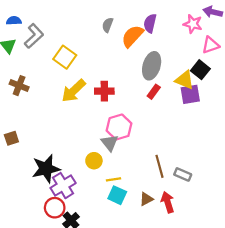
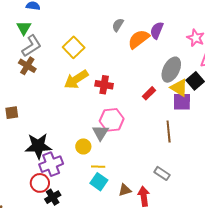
gray L-shape: (34, 36) -> (32, 46), moved
gray ellipse: (152, 66) -> (171, 70), moved
brown line: (159, 166) -> (169, 132), moved

